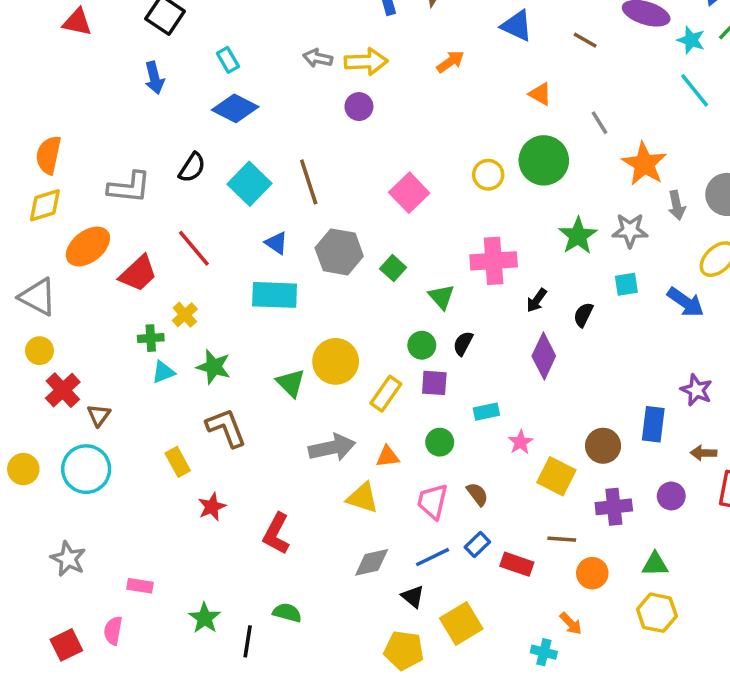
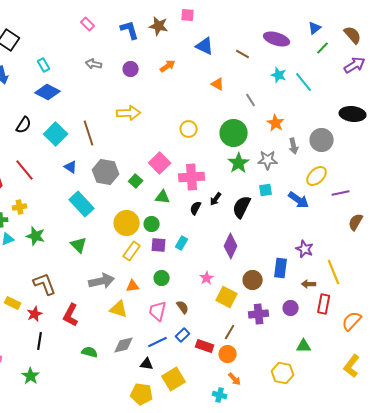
cyan star: (691, 40) -> (279, 75), moved
yellow arrow: (366, 62) -> (129, 113), moved
purple circle: (359, 107) -> (131, 69), moved
green circle: (544, 160) -> (234, 133), moved
orange star: (644, 164) -> (276, 123), size x0.7
pink square: (409, 193) -> (160, 163), moved
cyan rectangle: (275, 295) -> (82, 204), moved, turned 45
green triangle: (442, 297) -> (163, 197), turned -42
yellow cross: (185, 315) -> (20, 207), turned 32
black semicircle: (583, 315) -> (242, 207), size x1.6
black semicircle: (463, 343) -> (196, 208), moved
purple diamond: (544, 356) -> (231, 246), moved
yellow circle: (336, 361) -> (127, 223), moved
cyan rectangle: (486, 412) -> (182, 243), moved, turned -48
brown L-shape: (226, 428) -> (45, 284), moved
yellow rectangle: (178, 462) -> (13, 303), moved, turned -35
red L-shape: (276, 534) -> (71, 315), moved
brown line: (562, 539) -> (230, 332), turned -63
green triangle: (655, 564) -> (304, 346), moved
orange circle: (592, 573) -> (228, 354), moved
black triangle: (413, 597) -> (147, 364), turned -32
green semicircle: (287, 613) -> (90, 352), moved
black line: (248, 641) -> (40, 341), moved

